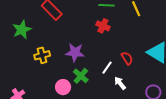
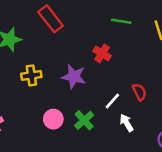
red cross: (103, 26) -> (102, 53), moved
green cross: (81, 76) -> (84, 120), moved

